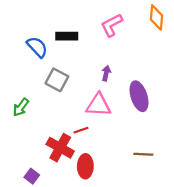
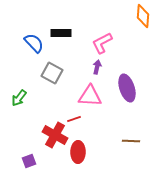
pink L-shape: (112, 25) -> (102, 43), moved
purple square: (32, 176) -> (29, 161), turned 32

